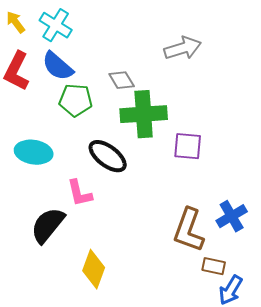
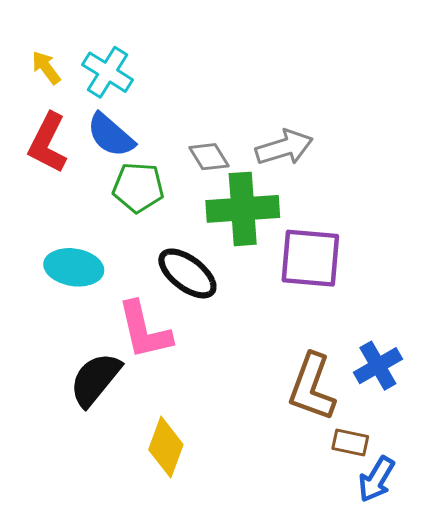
gray arrow: (183, 48) -> (284, 147), moved
purple square: (188, 146) -> (310, 258), size x1.4
pink L-shape: (80, 193) -> (144, 330), size x1.4

